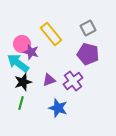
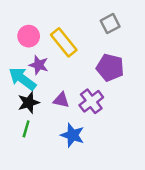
gray square: (88, 28) -> (110, 24), moved
pink circle: (22, 44) -> (29, 36), moved
purple triangle: (49, 80) -> (61, 100), turned 32

